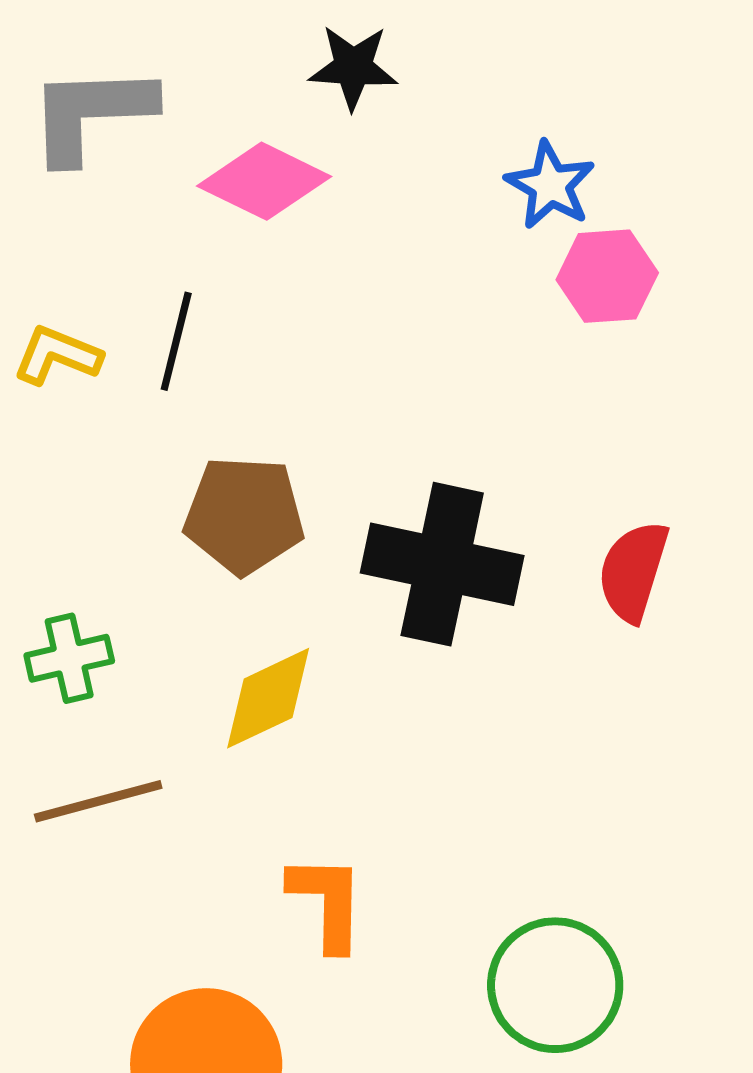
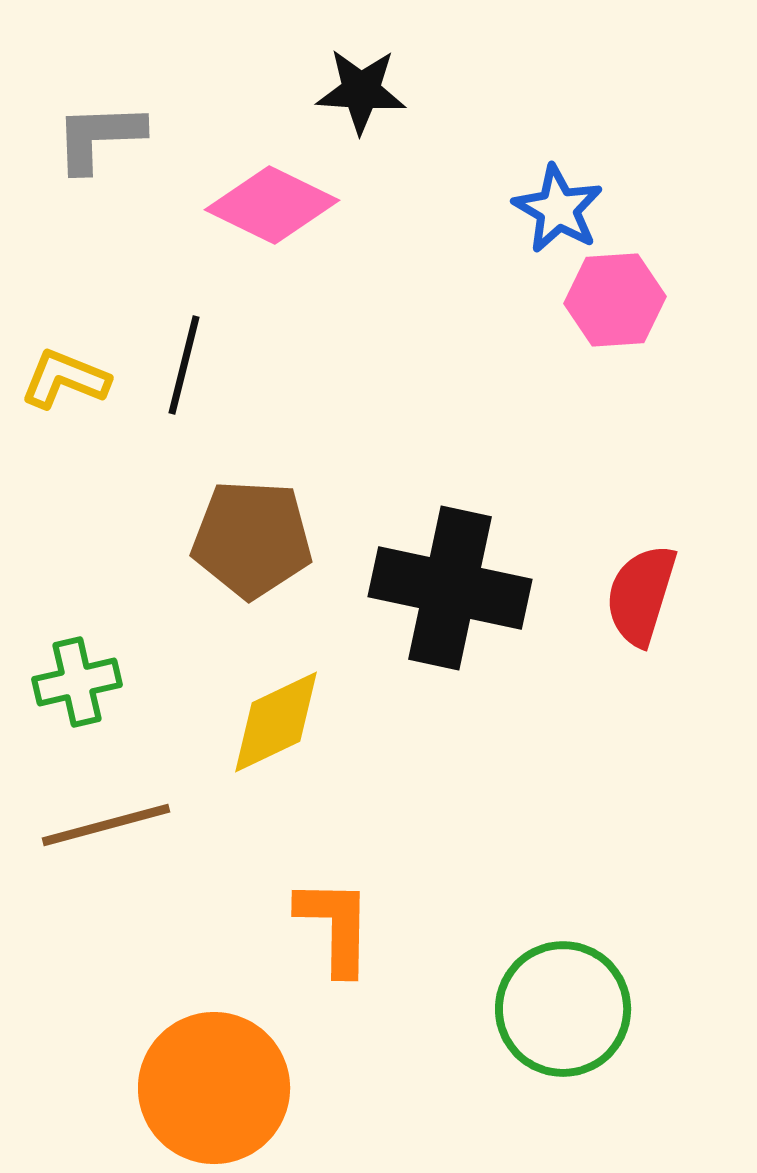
gray L-shape: (91, 113) -> (99, 137), size x0.7

